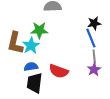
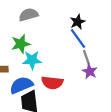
cyan star: (31, 45) -> (32, 60), moved, turned -30
blue semicircle: (31, 67) -> (21, 85), size x1.5

